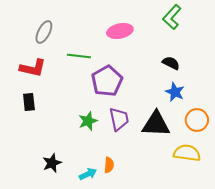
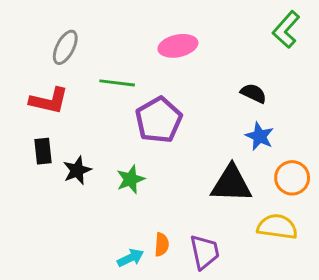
green L-shape: (172, 17) -> (286, 30), moved
purple trapezoid: (119, 119) -> (205, 252), moved
black star: (52, 163) -> (77, 170), moved

